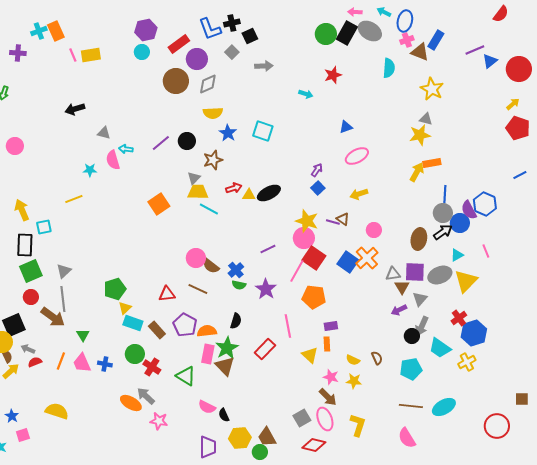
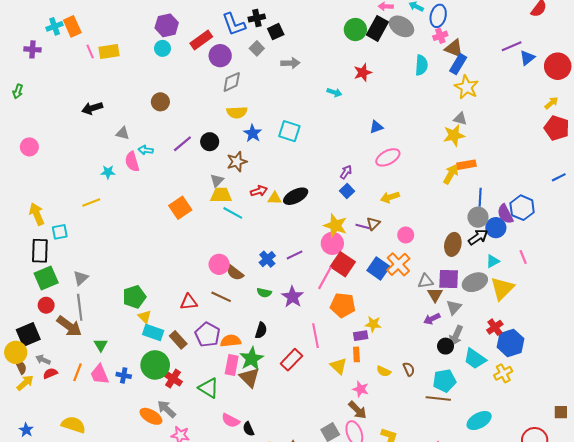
blue rectangle: (436, 40) -> (458, 64), moved
brown circle: (176, 81) -> (160, 102), moved, size x0.7
brown triangle: (343, 219) -> (373, 223), turned 40
blue cross: (236, 270) -> (267, 259), moved
yellow triangle: (125, 308) -> (145, 317), turned -32
green circle: (135, 354) -> (155, 365), size x1.4
yellow star: (354, 381) -> (373, 324), moved
brown line: (411, 406) -> (438, 399), moved

